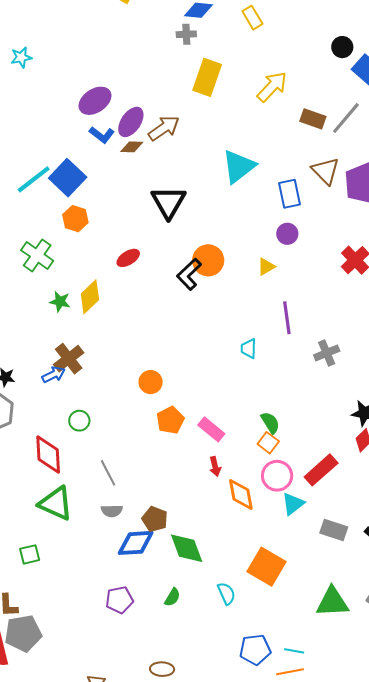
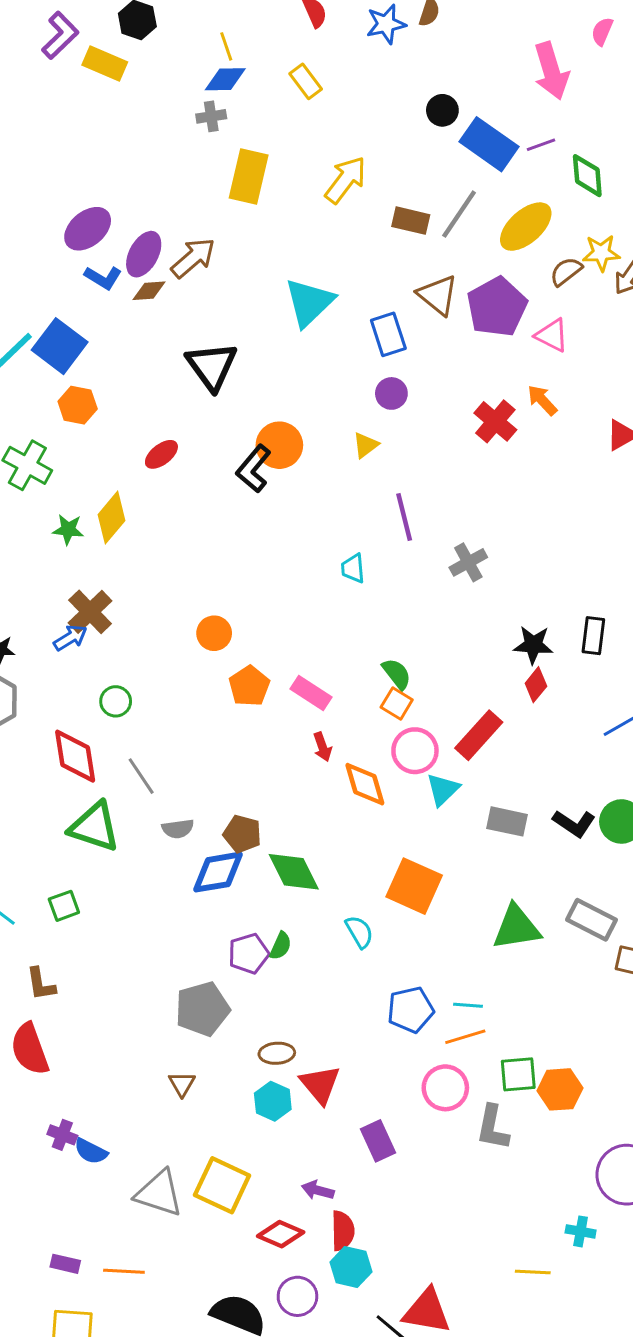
gray line: (108, 473) -> (141, 776), moved
purple pentagon: (119, 600) -> (249, 954), moved
gray pentagon: (23, 633) -> (202, 1009), moved

